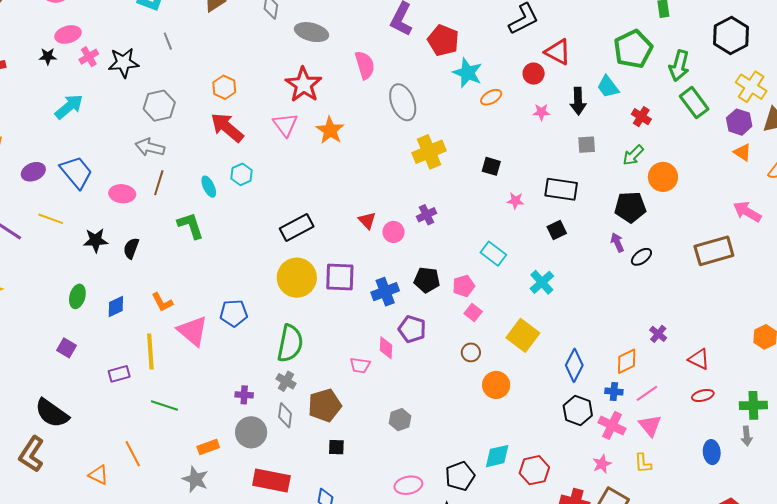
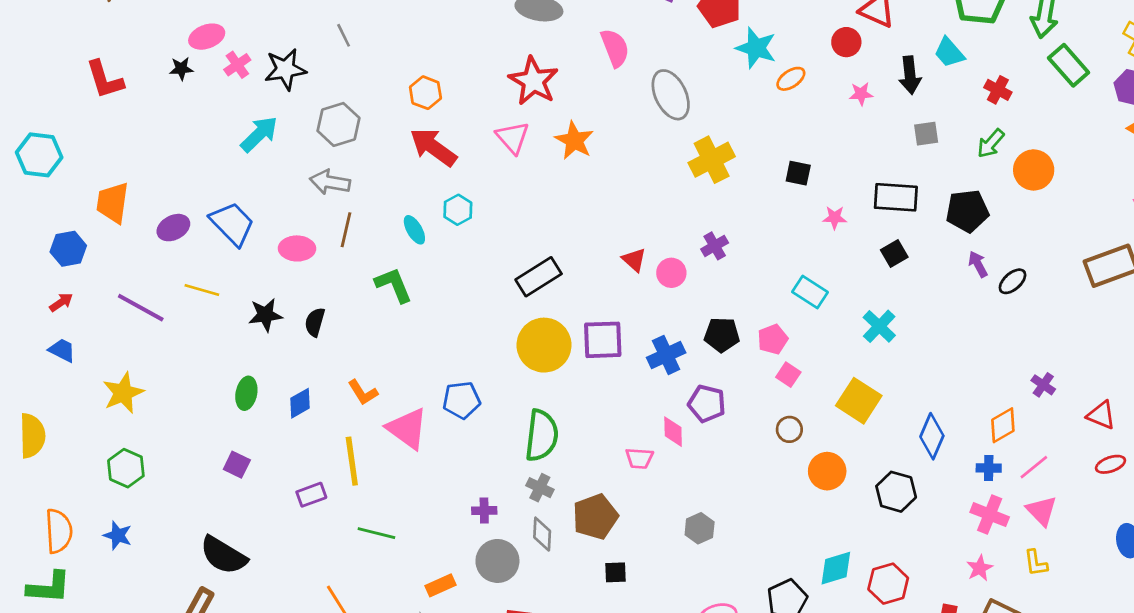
cyan arrow: (69, 107) -> (259, 134), moved
black pentagon: (630, 207) -> (967, 211), moved
black hexagon: (578, 411) -> (896, 492), moved

